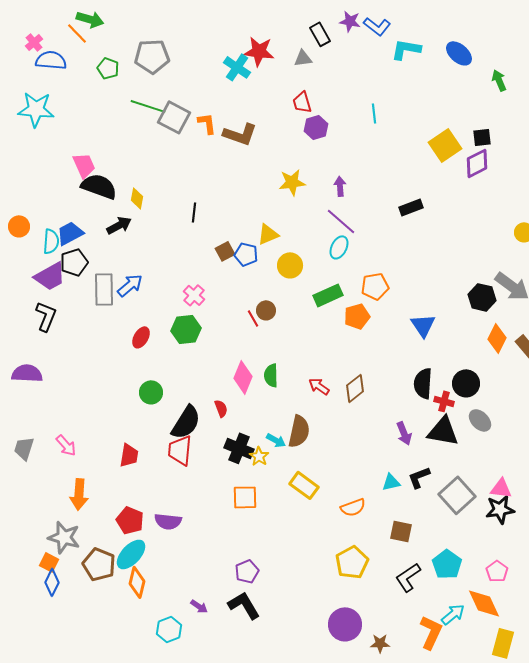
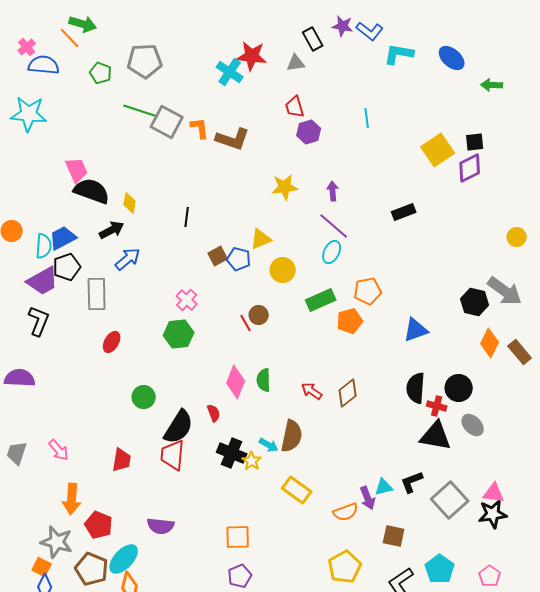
green arrow: (499, 80) -> (492, 85), turned -65
blue arrow: (130, 285) -> (128, 259), moved
blue triangle: (423, 325) -> (416, 330), turned 44
red ellipse: (141, 337) -> (112, 342), moved
purple arrow: (404, 433) -> (368, 498), moved
orange square: (245, 497) -> (238, 537), moved
red pentagon: (130, 520) -> (99, 525), moved

